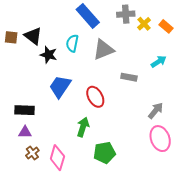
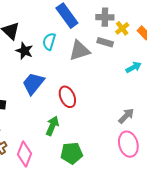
gray rectangle: (129, 77) -> (105, 42), moved

